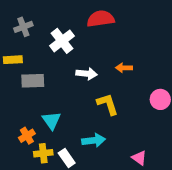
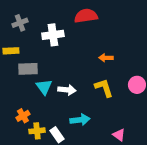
white cross: (62, 41) -> (53, 35), turned 30
white arrow: (87, 74) -> (67, 90), moved
yellow L-shape: (108, 104) -> (104, 88), moved
cyan triangle: (51, 120) -> (44, 87), moved

